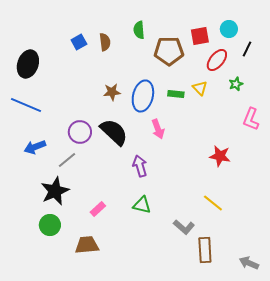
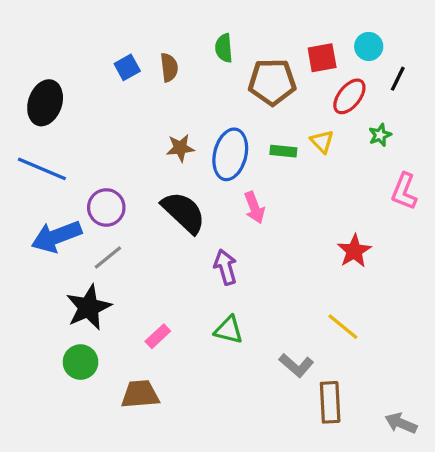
purple circle: (80, 132) -> (106, 207), moved
blue arrow: (35, 147) -> (56, 236), size x1.4
red star: (220, 156) -> (354, 251), turned 30

